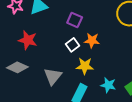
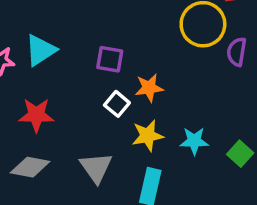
cyan star: (108, 85) -> (194, 141), moved

